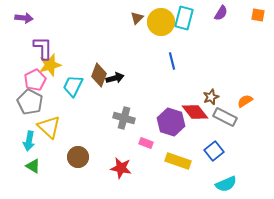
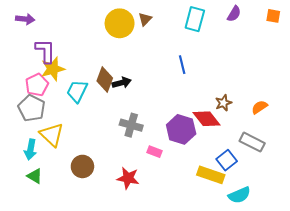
yellow circle: (161, 22) -> (120, 23), moved
gray rectangle: (225, 117) -> (252, 142), moved
yellow rectangle: (178, 161) -> (211, 175), moved

